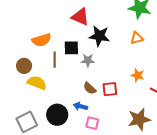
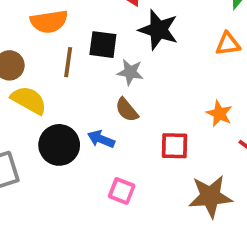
brown semicircle: (90, 88) -> (127, 110), moved
red square: (110, 89) -> (175, 146), moved
blue arrow: (80, 106) -> (101, 139), moved
black circle: (57, 115) -> (59, 145), moved

